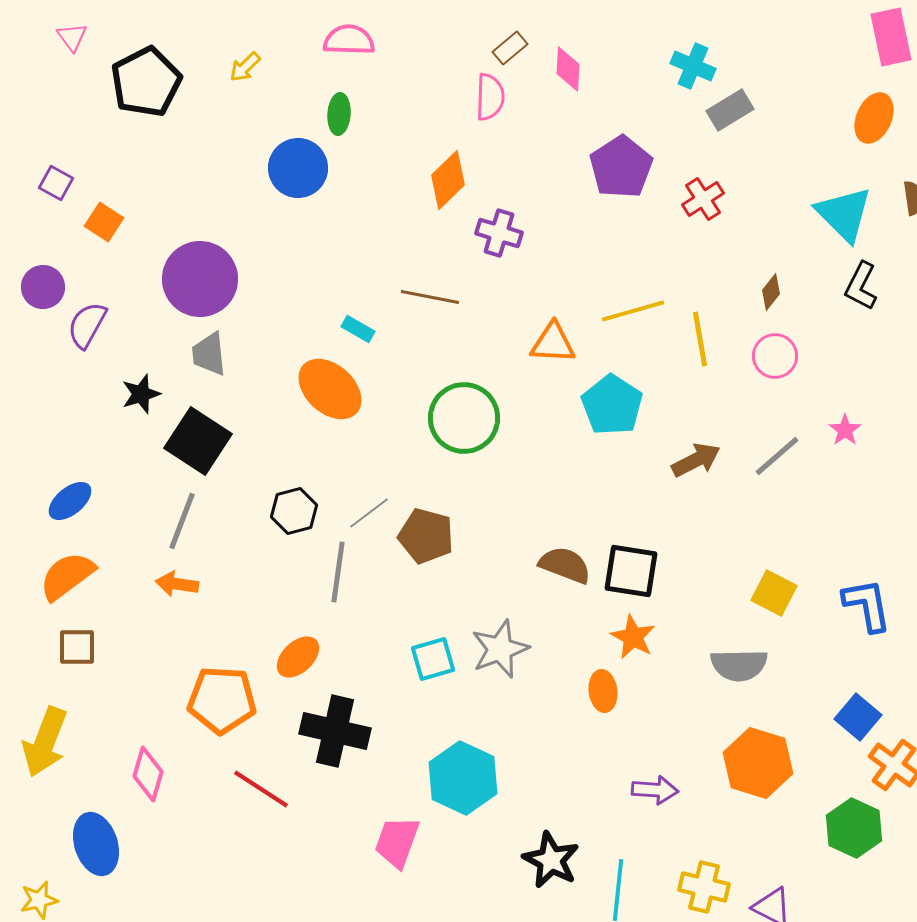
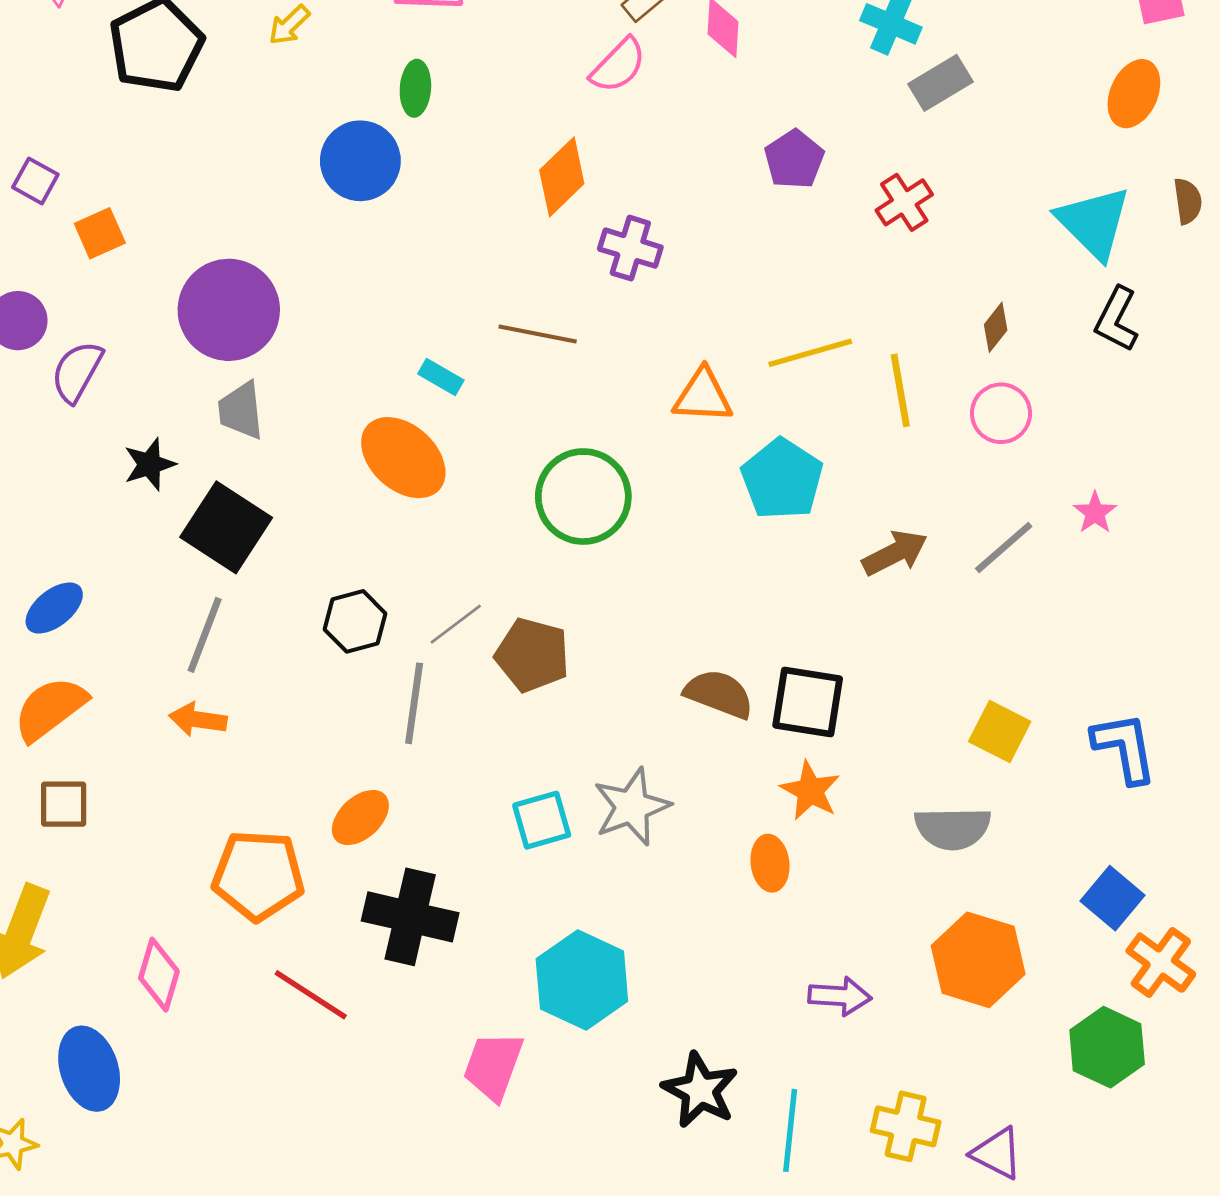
pink semicircle: (490, 97) -> (618, 65), turned 42
purple pentagon: (621, 167) -> (794, 159), size x0.7
orange square: (104, 222) -> (100, 233), turned 33

